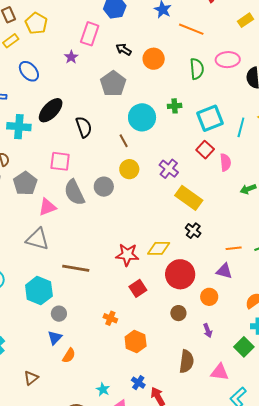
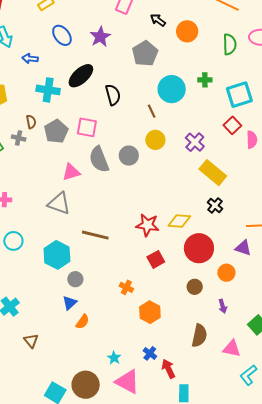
purple star: (71, 57) -> (100, 37), moved, size x1.5
gray pentagon: (25, 183) -> (56, 131), moved
brown triangle: (31, 378) -> (31, 341), moved, turned -35

